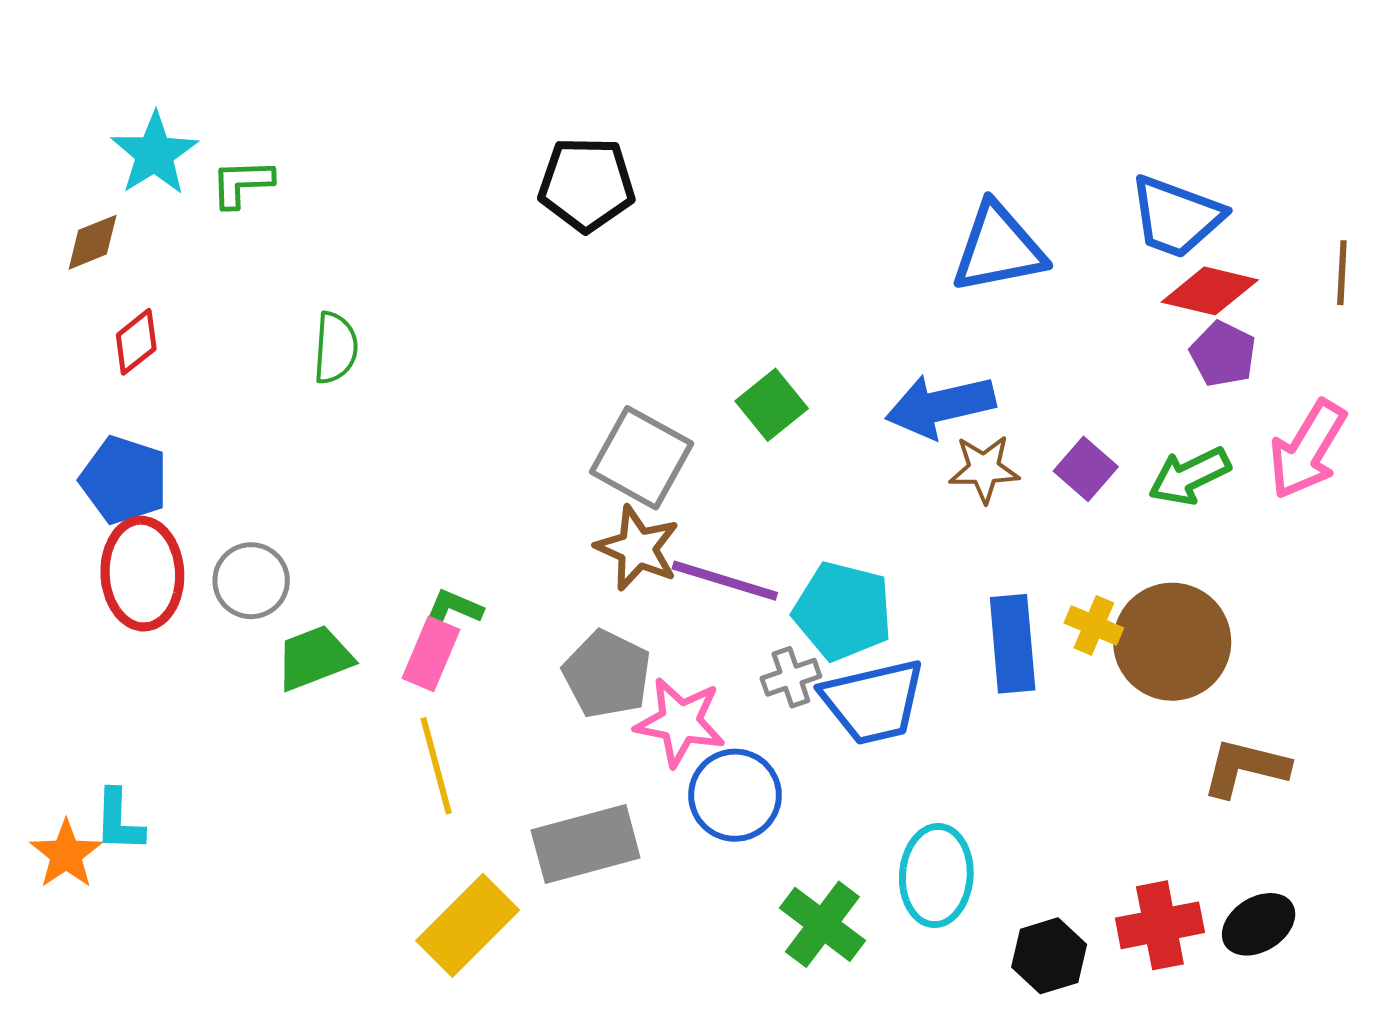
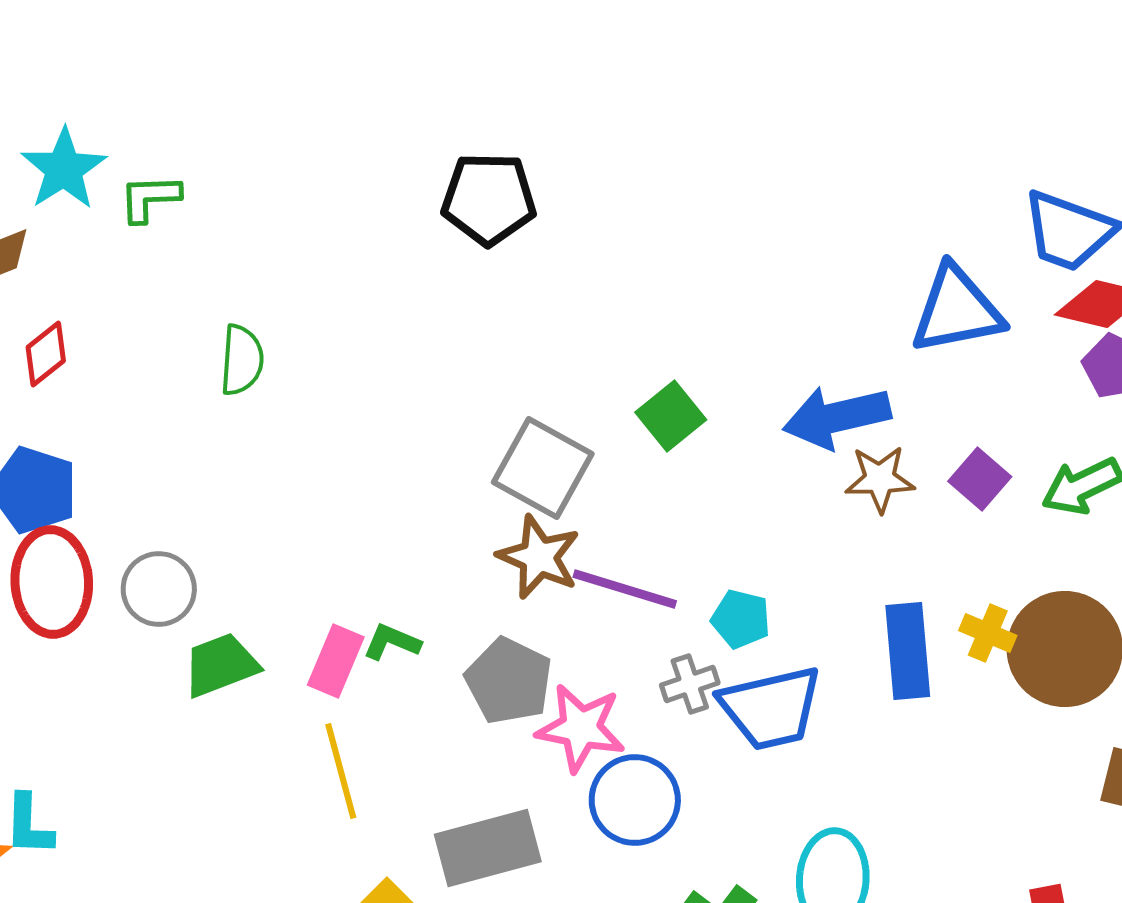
blue triangle: (998, 248) -> (957, 310), moved
green L-shape: (453, 608) -> (392, 642), moved
cyan pentagon: (843, 611) -> (741, 619), size x0.6

